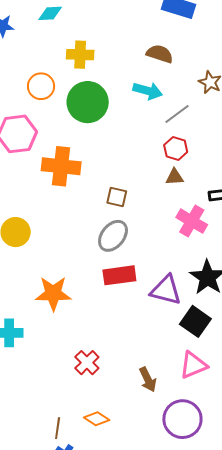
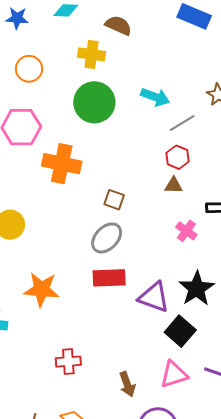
brown semicircle: (160, 54) -> (118, 25), moved
orange circle: (41, 86) -> (29, 69), moved
pink cross: (192, 221) -> (186, 231), size x0.7
red cross: (87, 363) -> (68, 362), turned 35

